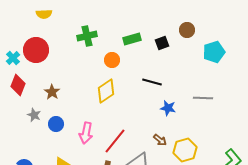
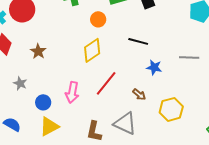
gray star: (34, 115) -> (20, 83), moved
blue circle: (56, 124) -> (43, 102), moved
brown arrow: (160, 140) -> (139, 94), moved
red line: (115, 141) -> (106, 83), moved

